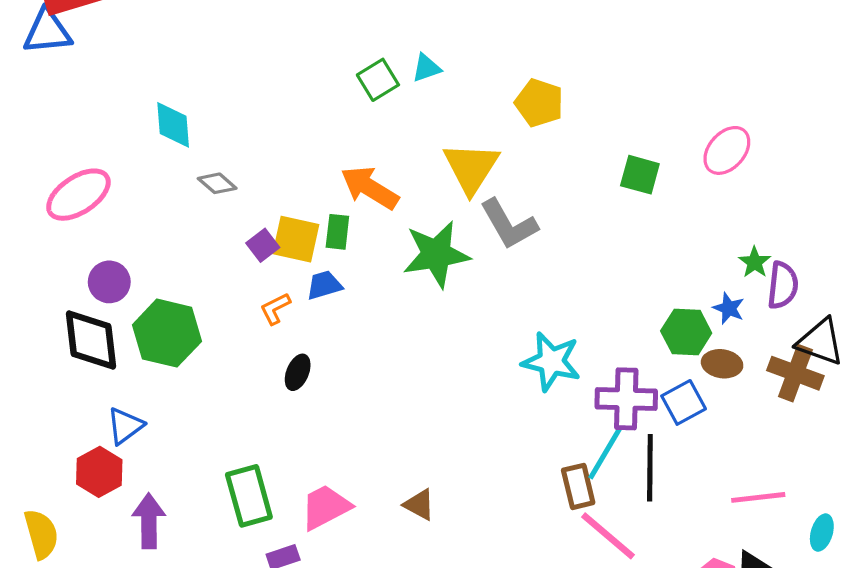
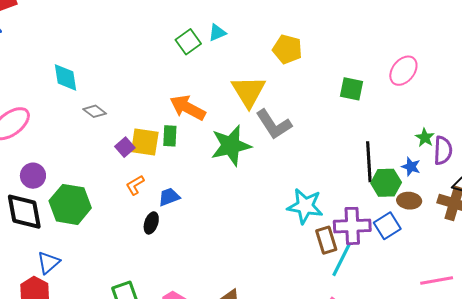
blue trapezoid: (324, 285) -> (169, 197), moved
black line: (650, 468) -> (369, 162), moved
brown rectangle: (578, 486) -> (326, 240), moved

